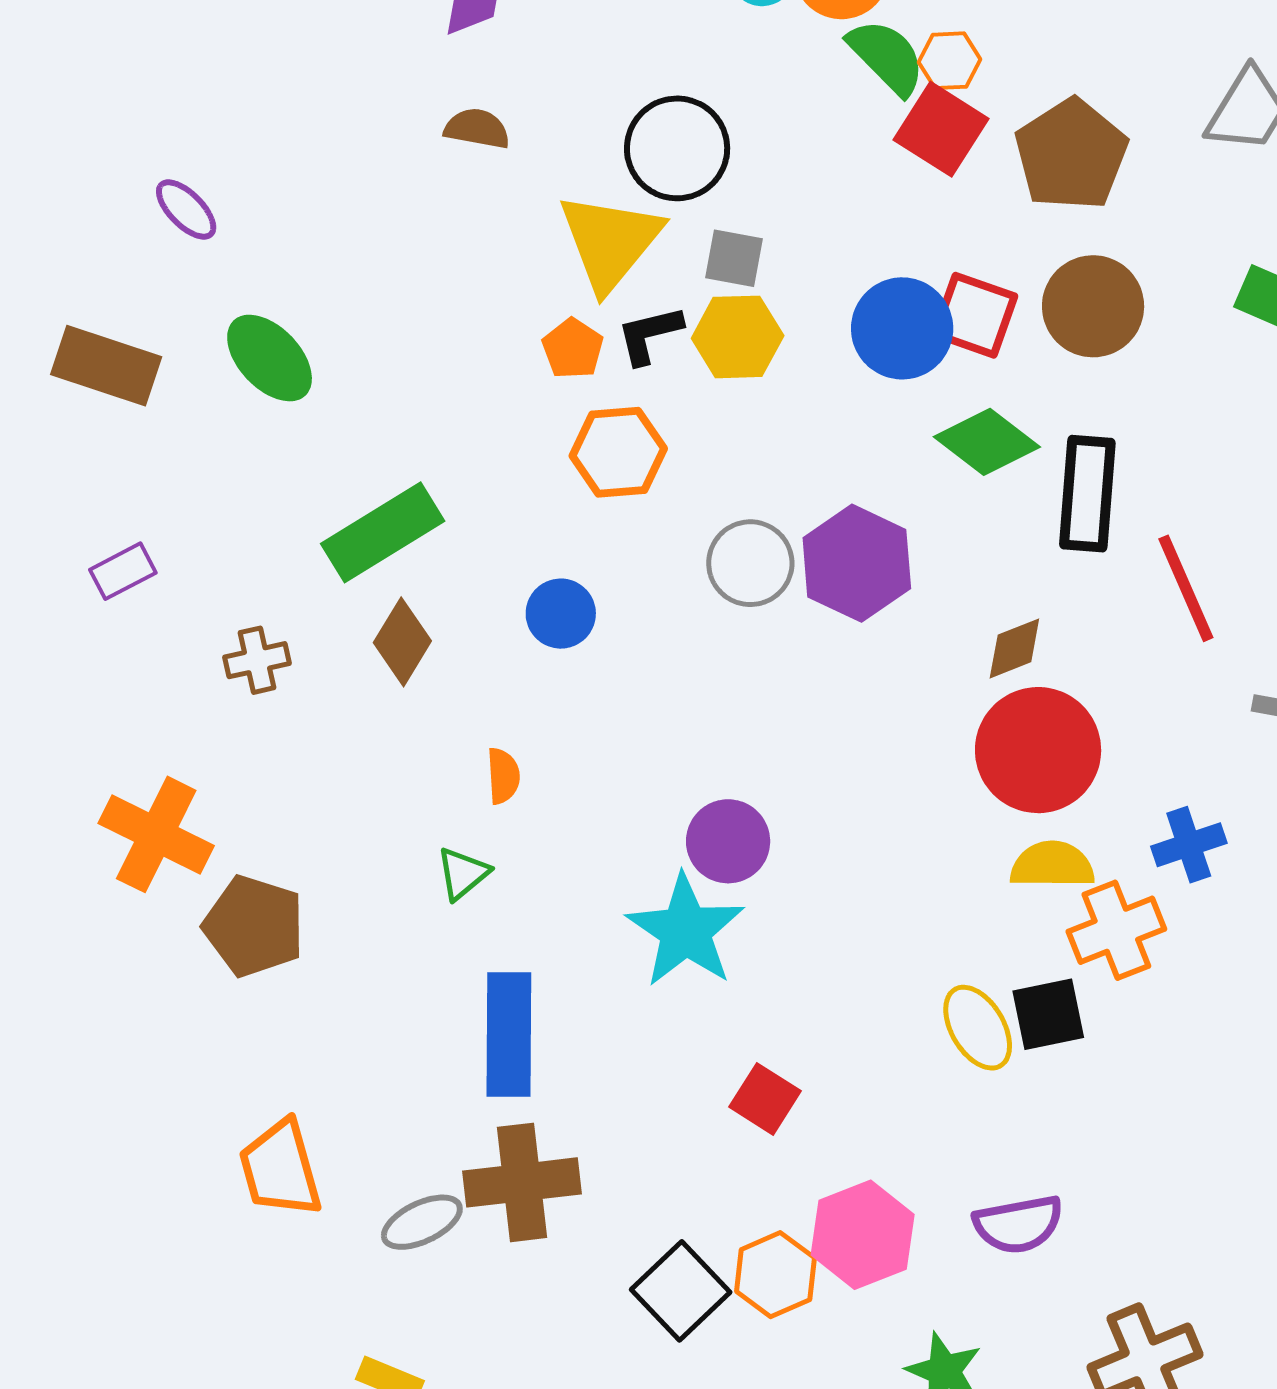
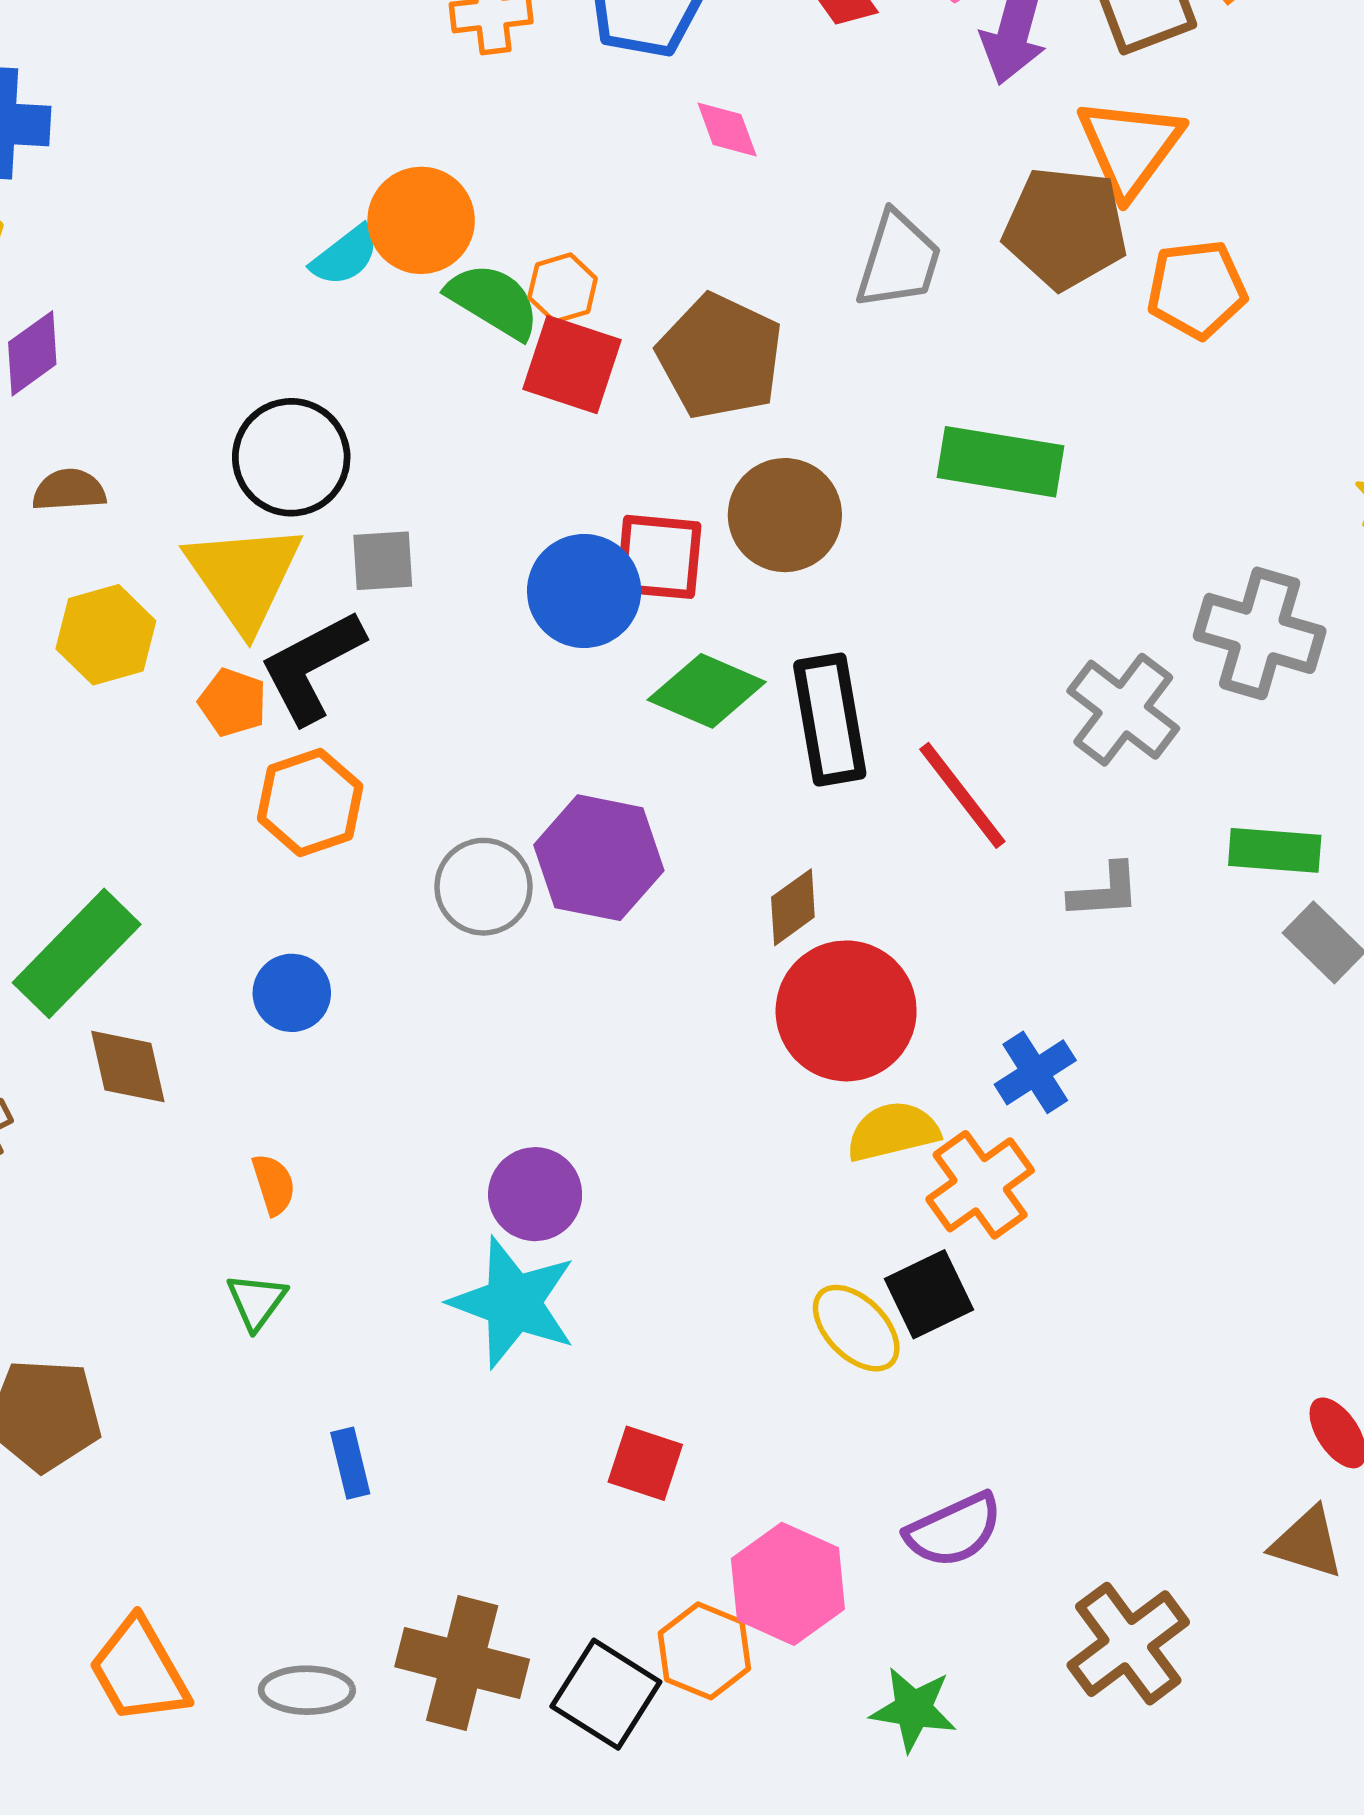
black L-shape: (649, 335) -> (312, 667), size x1.5
yellow hexagon: (738, 337) -> (106, 635), moved
brown diamond: (402, 642) -> (128, 1067), turned -30
blue rectangle: (509, 1035) -> (350, 1463), size x0.5
brown cross: (522, 1182) -> (462, 1663), moved, turned 35
gray ellipse: (422, 1222) -> (307, 1690), turned 40

